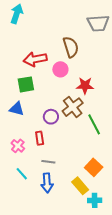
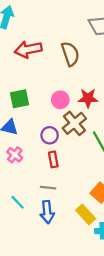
red arrow: (35, 59) -> (28, 49), moved
pink circle: (60, 69) -> (60, 100), moved
red rectangle: (40, 138) -> (53, 159), moved
pink cross: (18, 146) -> (15, 155), moved

